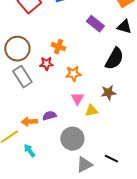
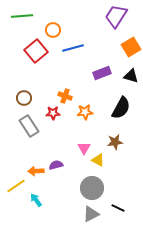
purple rectangle: (95, 24) -> (102, 73), turned -60
brown circle: (17, 49) -> (24, 98), size x0.6
orange star: (73, 74) -> (85, 112), moved
yellow triangle: (91, 111) -> (98, 160), turned 40
gray circle: (72, 139) -> (92, 188), moved

